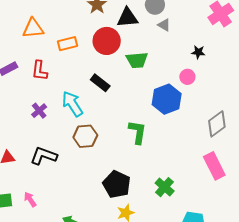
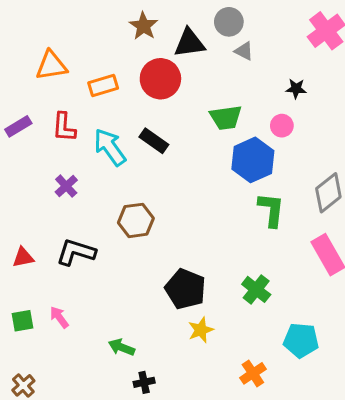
green trapezoid: (137, 60) -> (226, 118), moved
cyan arrow: (72, 104) -> (110, 147), moved
green L-shape: (137, 132) -> (271, 210), moved

